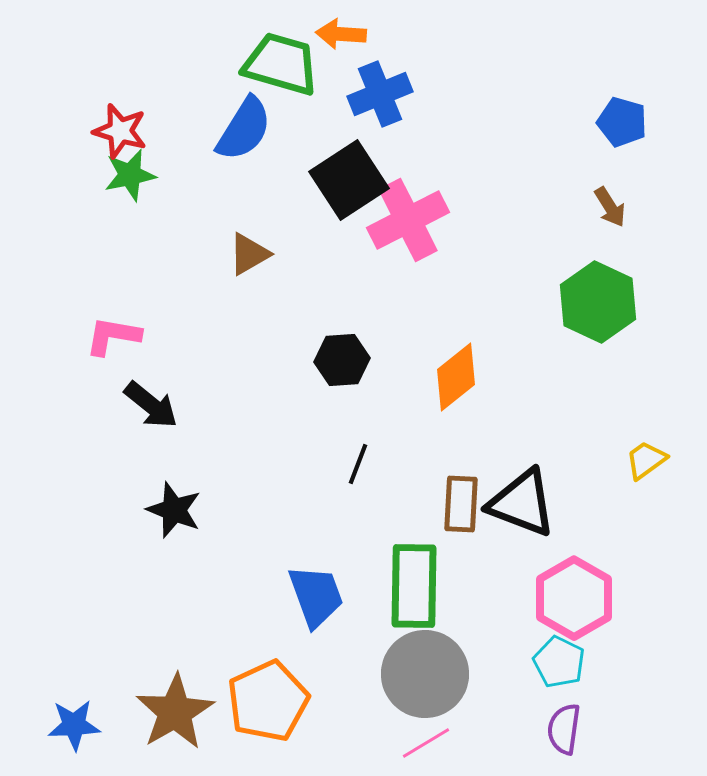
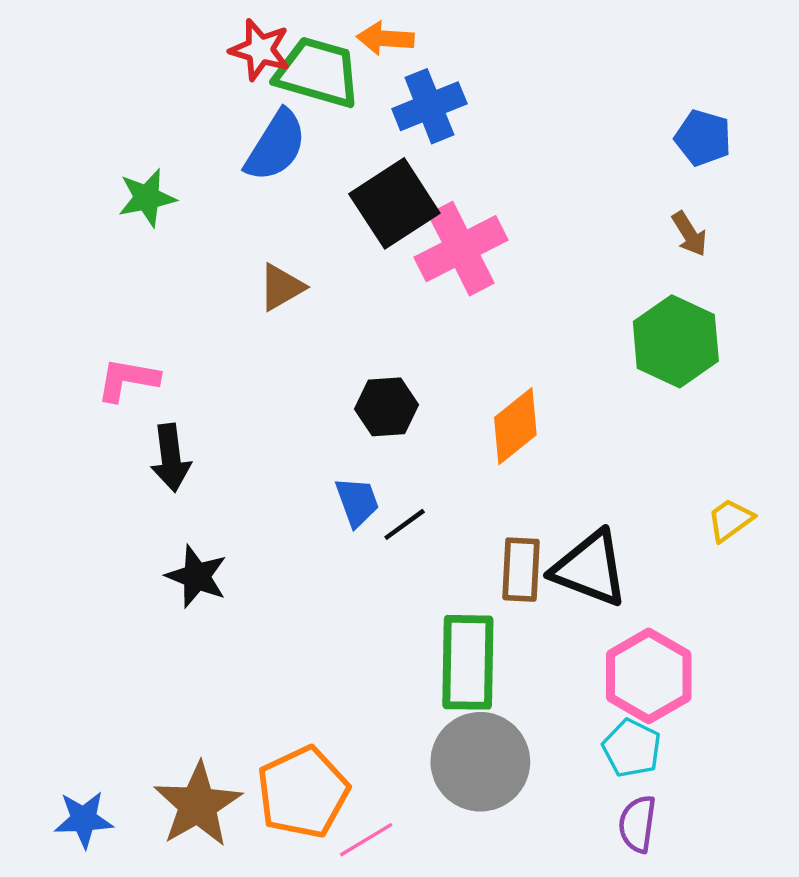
red star: (120, 131) -> (260, 50), moved
black arrow: (151, 405) -> (171, 458), turned 44
black line: (358, 464) -> (405, 524), turned 33
blue trapezoid: (316, 596) -> (357, 502), moved, size x0.7
pink line: (426, 743) -> (366, 840), moved

